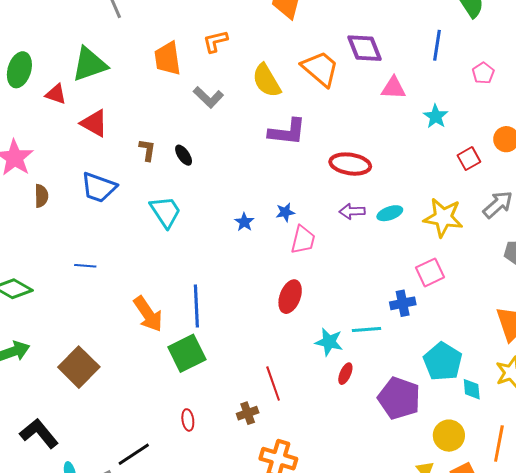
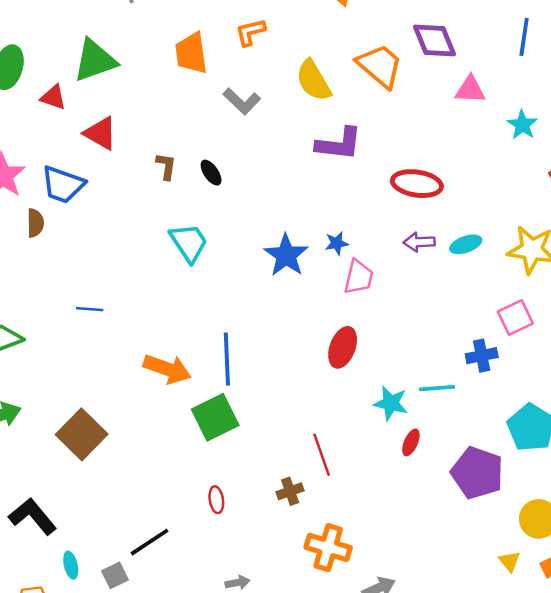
blue trapezoid: (99, 187) -> (63, 185), moved
blue star: (244, 222) -> (286, 255), size x1.8
orange arrow: (148, 314) -> (167, 369), turned -36

